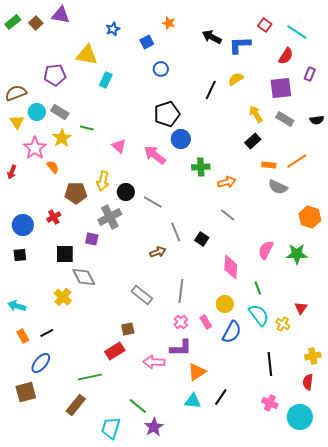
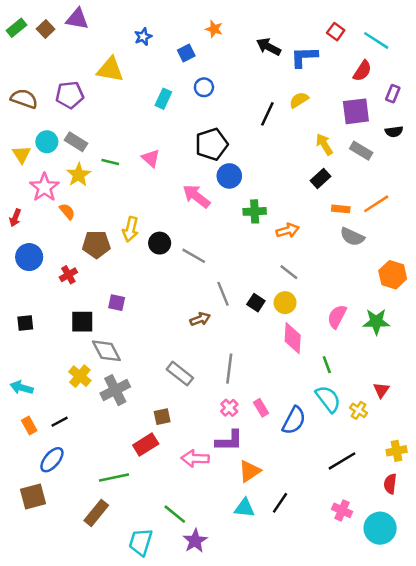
cyan rectangle: (106, 80) -> (163, 99), moved
brown semicircle: (16, 93) -> (24, 99), moved, turned 40
black semicircle: (317, 120) -> (394, 132), moved
pink triangle: (119, 146) -> (151, 158), moved
gray cross: (110, 217) -> (115, 390), moved
blue circle: (23, 225) -> (29, 257), moved
yellow circle: (225, 304) -> (285, 303), moved
black line: (270, 364) -> (342, 461), turned 65

